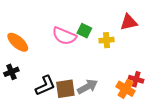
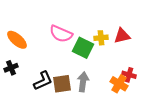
red triangle: (129, 22) -> (122, 36), moved
green square: (84, 31) -> (83, 48), moved, size x1.5
gray arrow: (87, 87) -> (83, 82), turned -54

